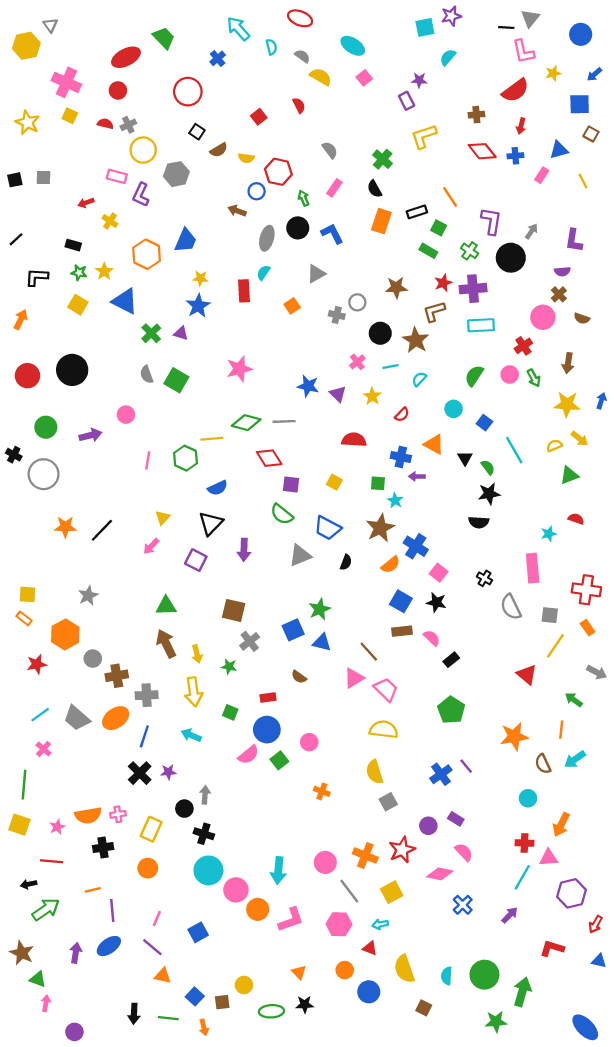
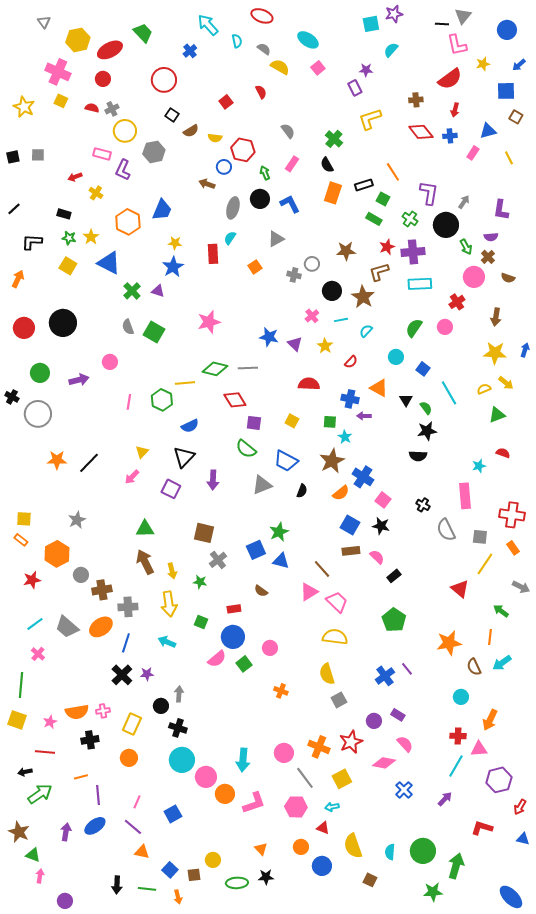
yellow hexagon: (26, 46) -> (78, 40), moved
green arrow: (534, 378) -> (466, 247), moved

